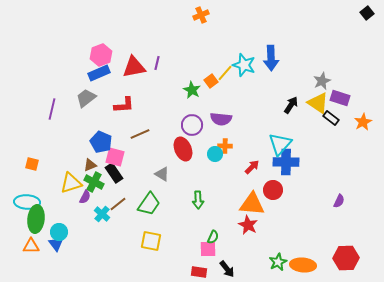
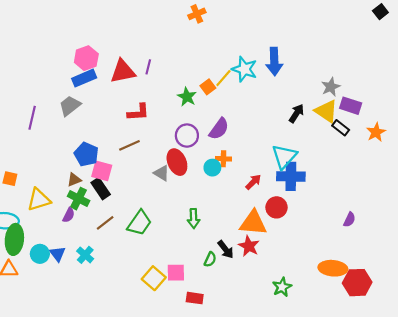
red L-shape: (124, 105) -> (138, 112), moved
purple semicircle: (221, 119) -> (219, 129), turned -60
gray triangle: (162, 174) -> (161, 173), moved
yellow triangle: (71, 183) -> (39, 200), moved
cyan cross: (102, 214) -> (85, 255), moved
yellow square: (151, 241) -> (154, 278), moved, turned 30
blue triangle: (56, 244) -> (58, 254), moved
pink square: (208, 249) -> (176, 273), moved
orange ellipse: (303, 265) -> (333, 268), moved
black arrow: (227, 269) -> (226, 249), moved

